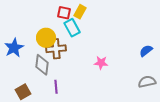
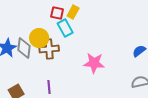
pink star: (101, 63) -> (94, 63), size x1.5
gray diamond: (42, 65) -> (24, 48), moved

